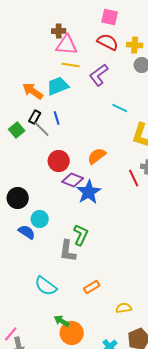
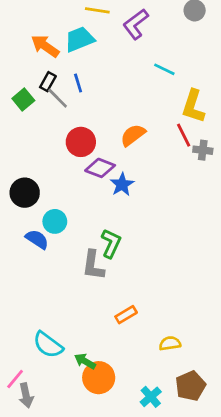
red line: (134, 178) -> (184, 135), moved
blue star: (89, 192) -> (122, 184), size x0.7
cyan semicircle: (46, 286) -> (48, 345), moved

